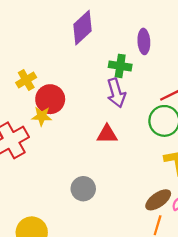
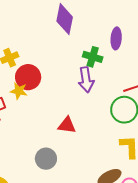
purple diamond: (82, 28) -> (65, 19), turned -44
red triangle: (107, 134) -> (67, 125), moved

